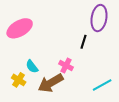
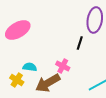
cyan semicircle: (32, 67) -> (30, 67), turned 136

